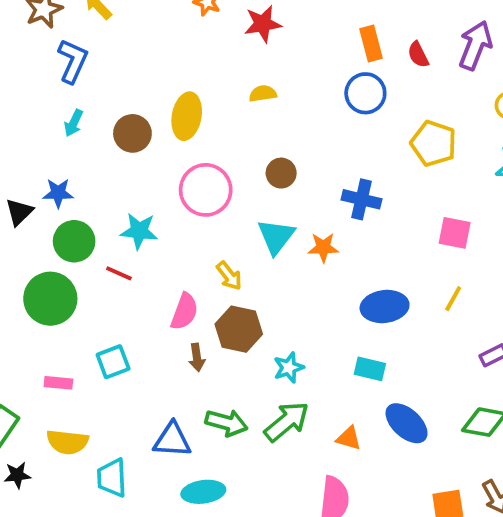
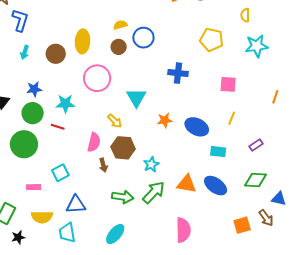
blue circle: (365, 93) -> (143, 38), moved
brown circle: (281, 173) -> (119, 47), moved
blue star: (58, 193) -> (34, 89), moved
orange star: (323, 247) -> (165, 120), moved
blue ellipse: (385, 307) -> (197, 127), turned 40
cyan rectangle: (370, 369) -> (218, 152), moved
orange triangle: (349, 438) -> (187, 184), moved, size x1.5
blue triangle: (172, 440) -> (76, 205), moved
cyan ellipse: (203, 492) -> (115, 234), turned -35

